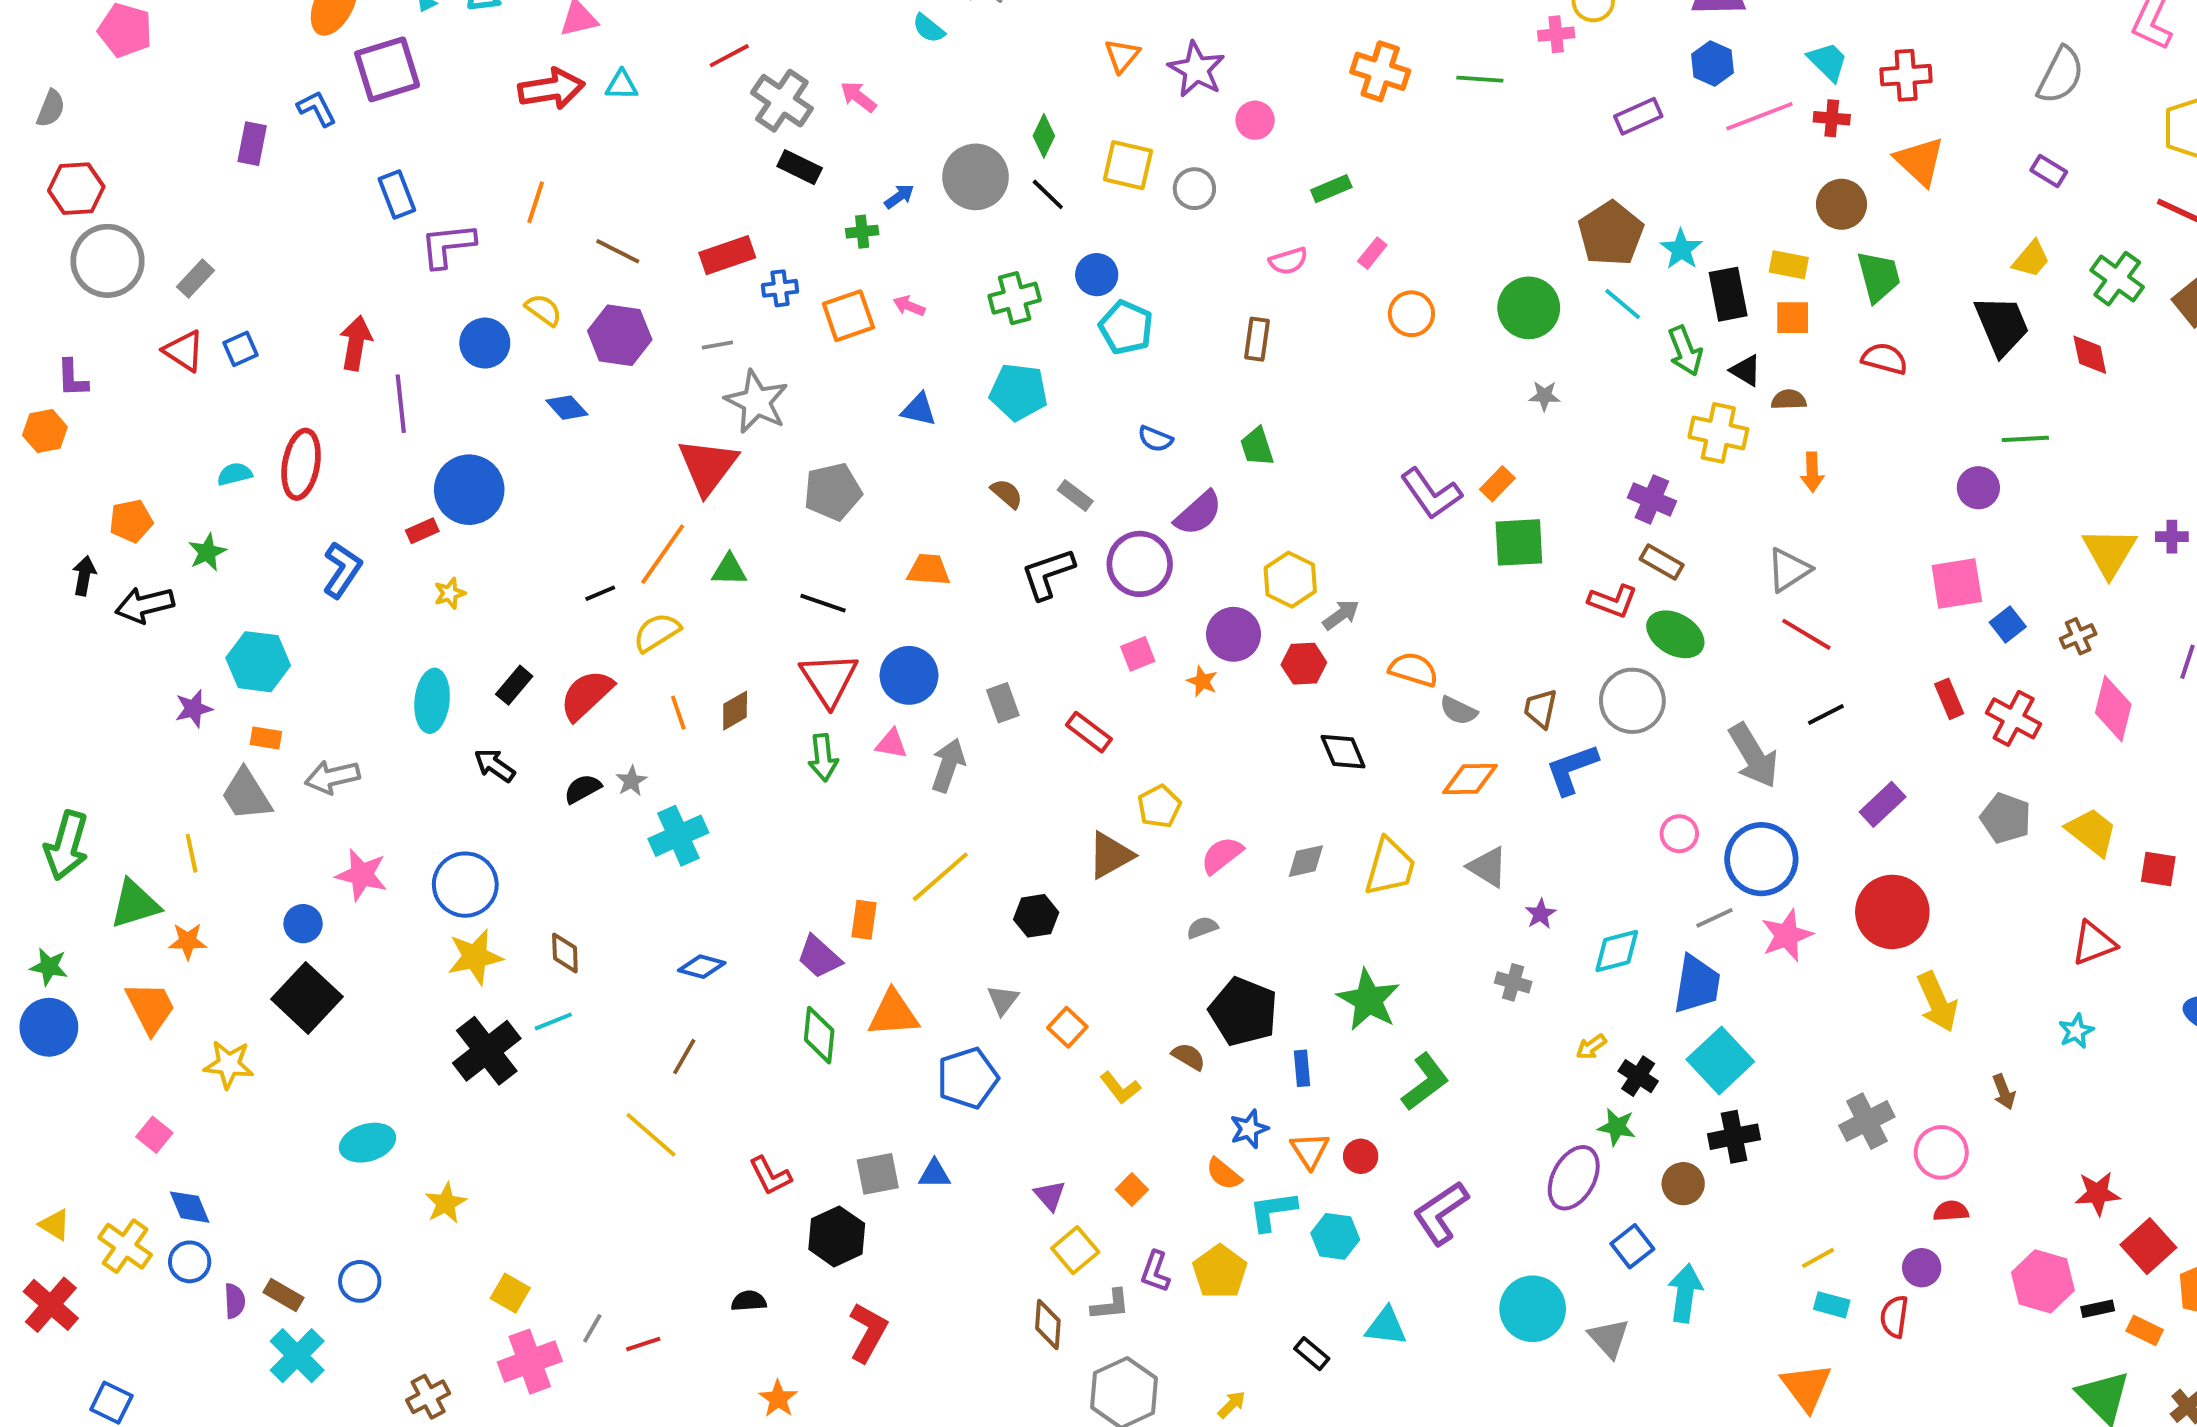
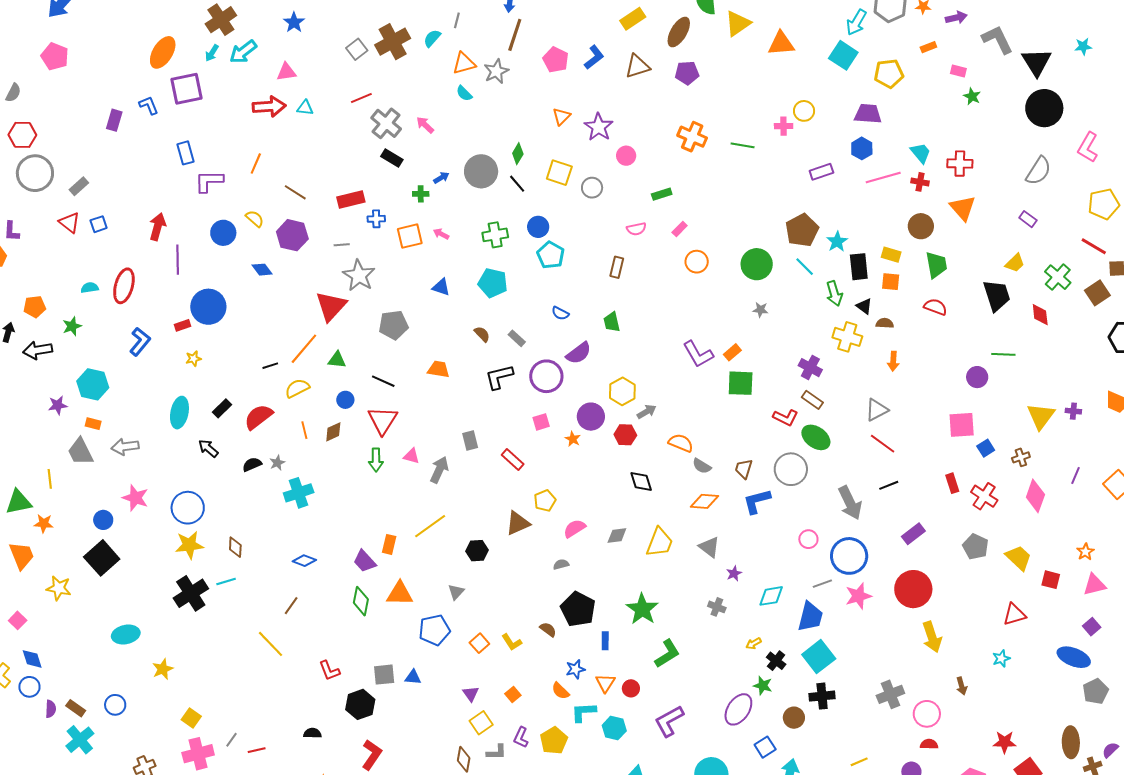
blue circle: (909, 675) -> (345, 400), moved, size x0.6
orange square: (1067, 1027) -> (479, 643), moved

